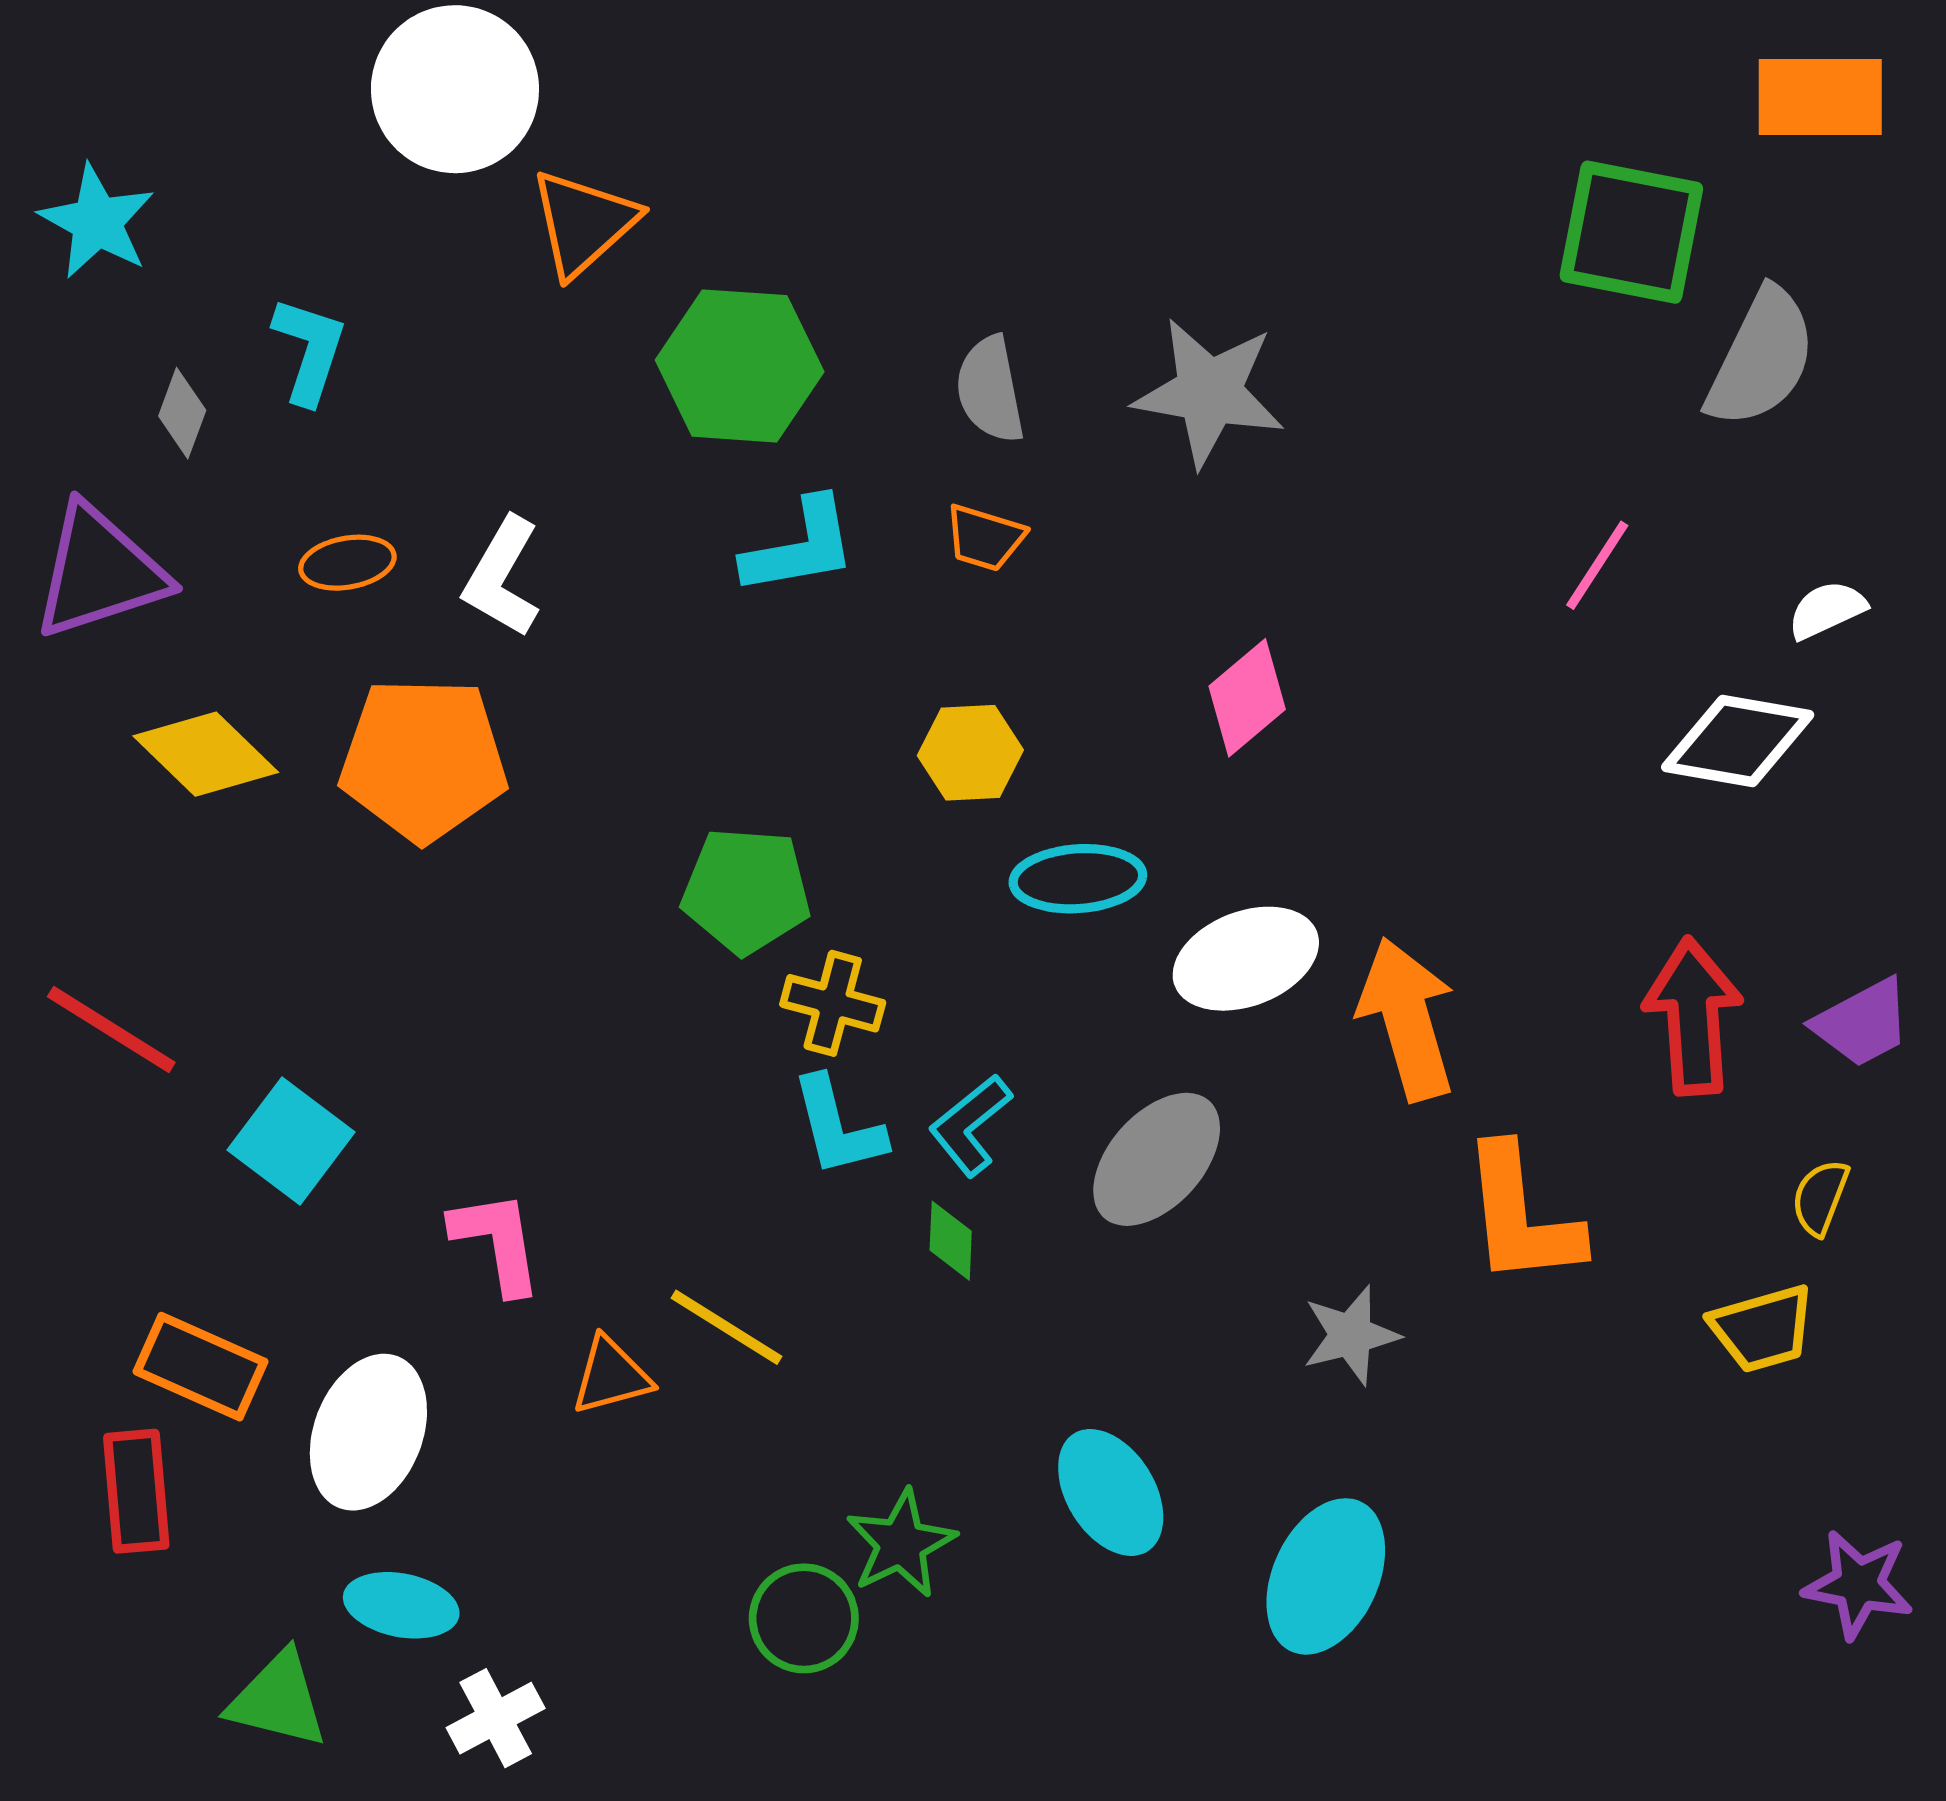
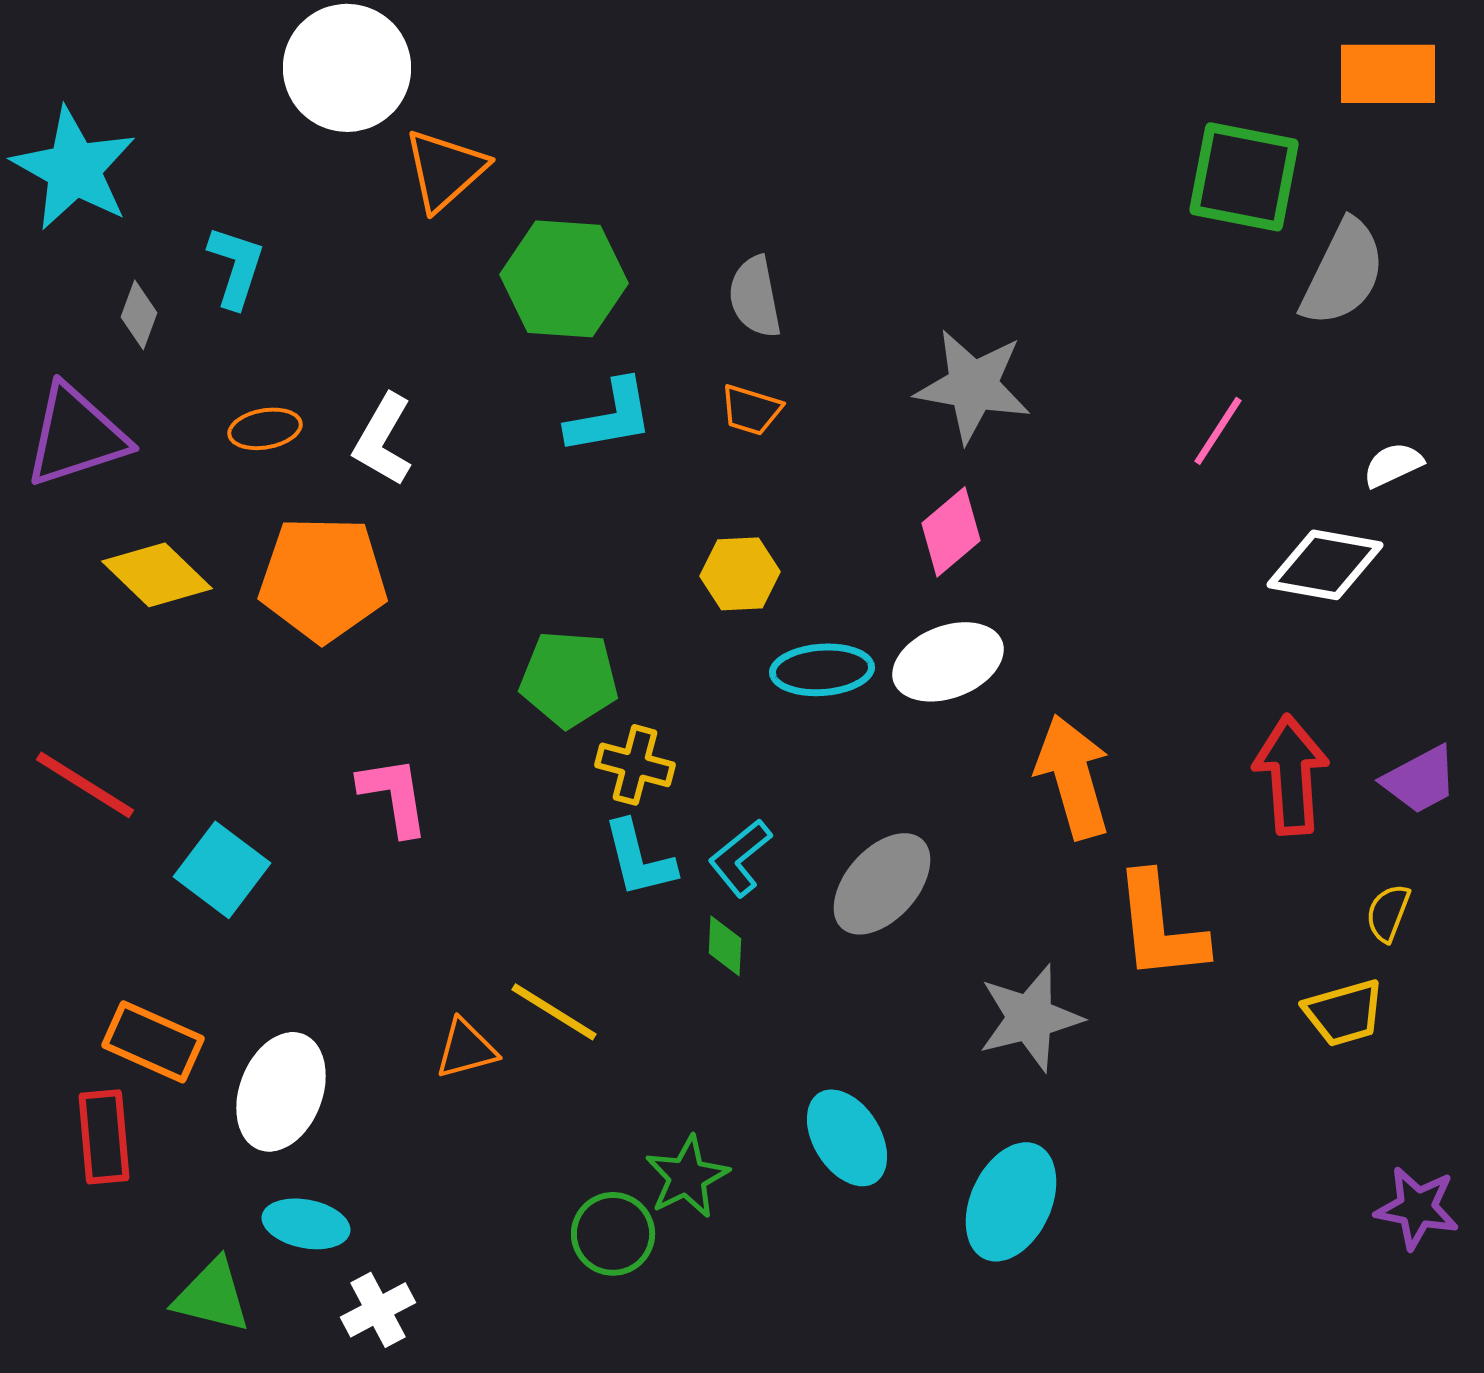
cyan star: (97, 222) -> (74, 169), size x1.4
gray star: (1209, 392) -> (973, 386), moved
white ellipse: (1246, 959) -> (948, 662), moved
pink L-shape: (497, 1242) -> (394, 796), moved
gray star: (1351, 1335) -> (1030, 1018), size x1.4

